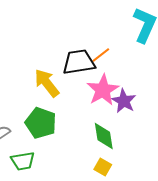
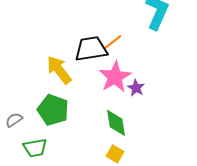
purple star: (124, 101) -> (136, 88), size x0.7

